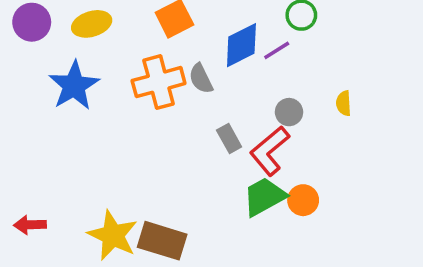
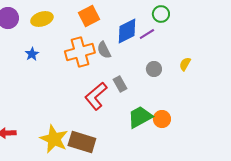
blue star: (74, 86) -> (32, 54), size x0.5
yellow semicircle: (344, 103) -> (185, 64), turned 32
red L-shape: (270, 151) -> (96, 96), moved

